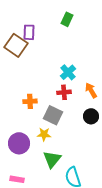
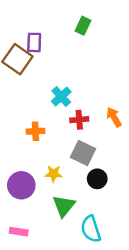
cyan cross: (68, 72) -> (61, 96), moved
gray square: (53, 115) -> (83, 153), moved
black circle: (91, 116) -> (97, 179), moved

